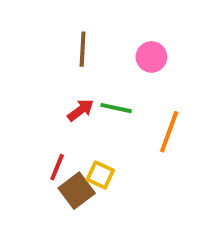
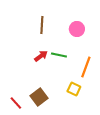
red line: (57, 167) -> (16, 103), moved, turned -64
yellow square: (100, 175) -> (74, 89), moved

